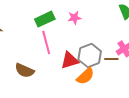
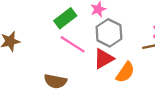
pink line: (46, 43) -> (73, 44), turned -30
gray hexagon: (90, 56) -> (109, 33), moved

